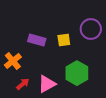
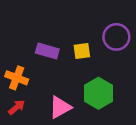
orange cross: (13, 61) -> (17, 78), turned -30
red arrow: (23, 84) -> (17, 107), moved

